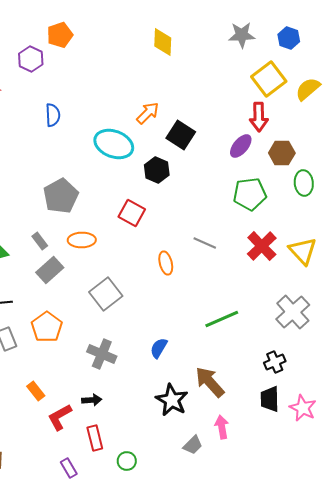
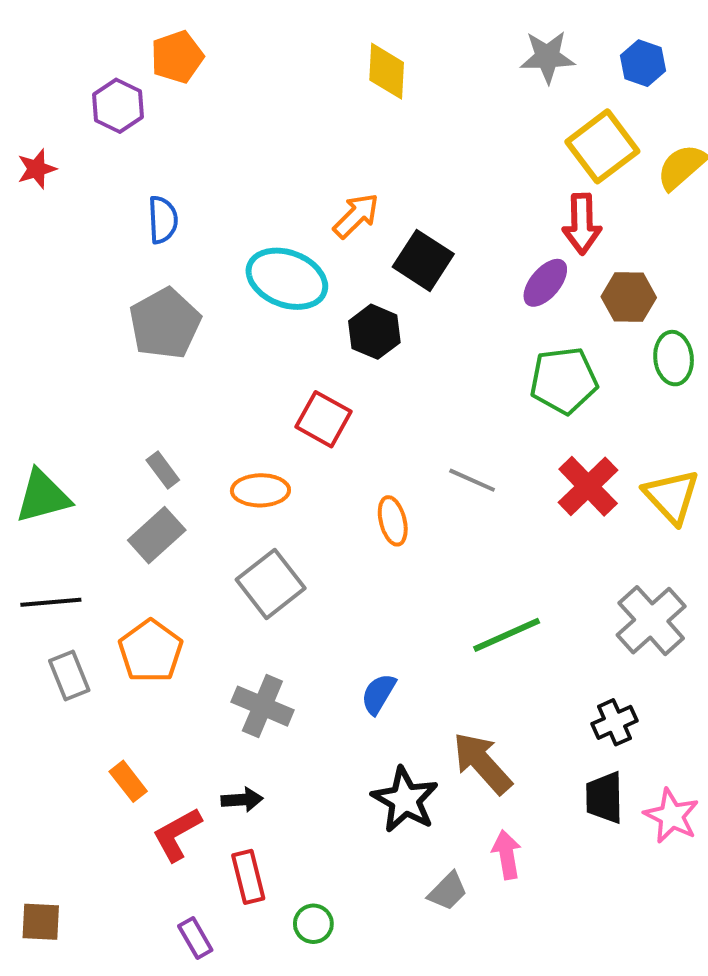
gray pentagon: (61, 196) -> (165, 324), moved
orange ellipse: (82, 240) -> (260, 490), moved
gray rectangle: (40, 241) -> (163, 470), moved

